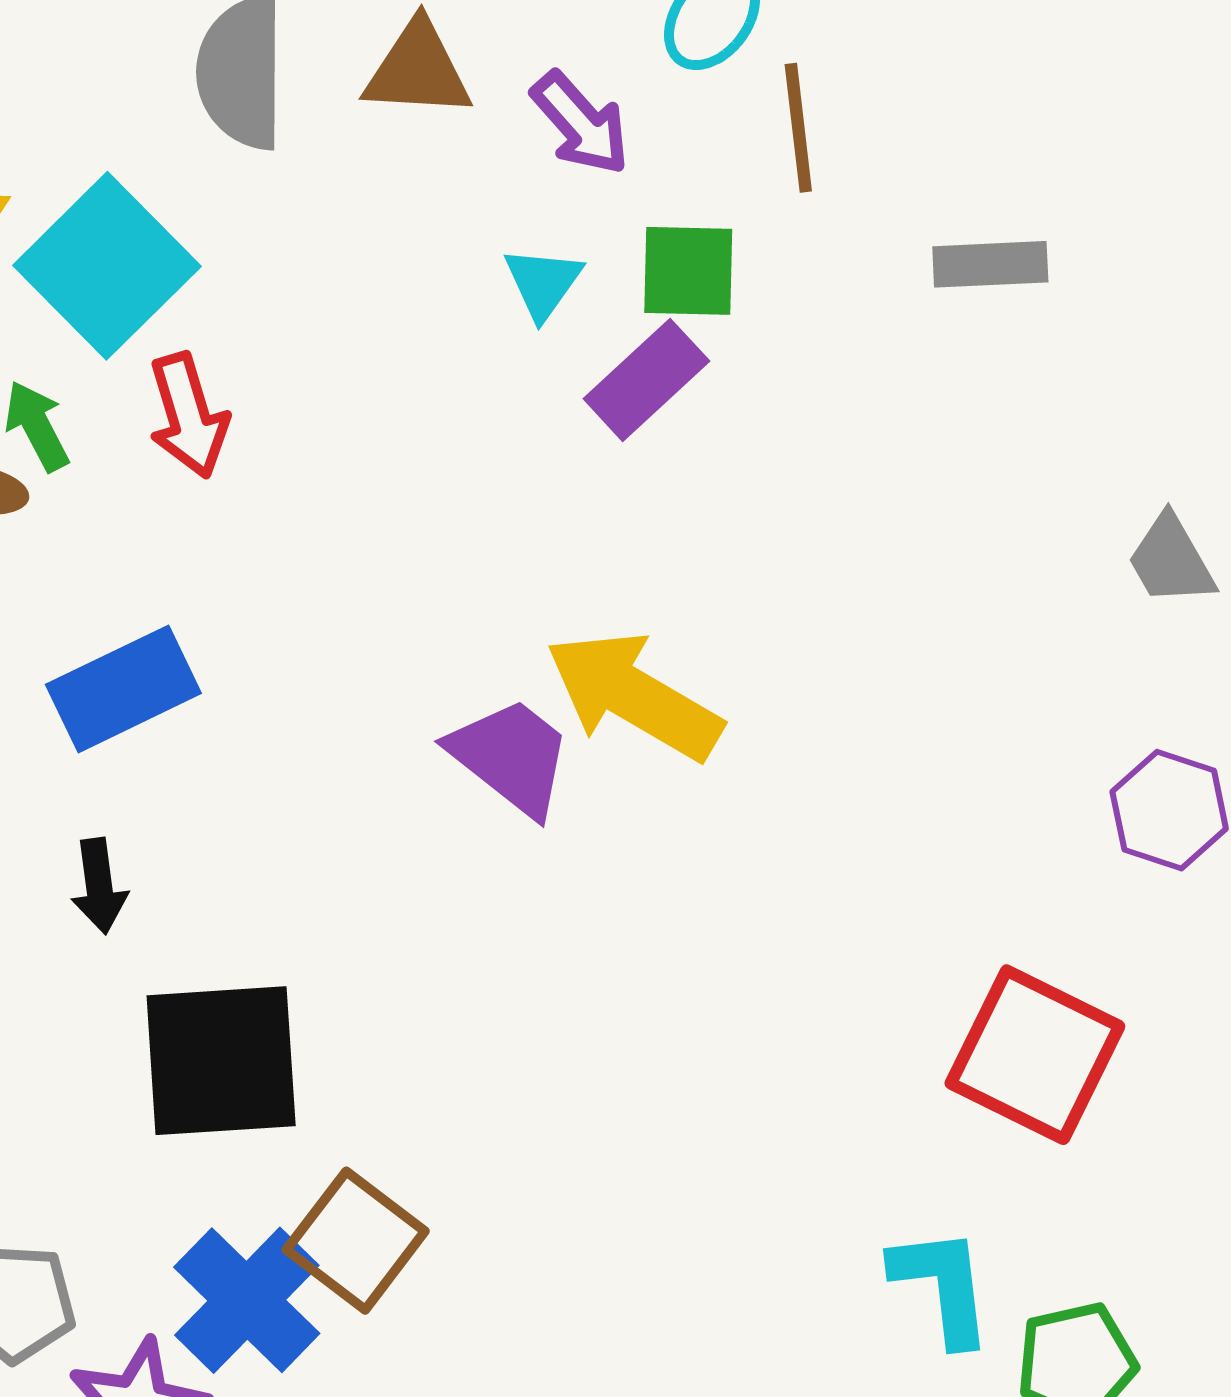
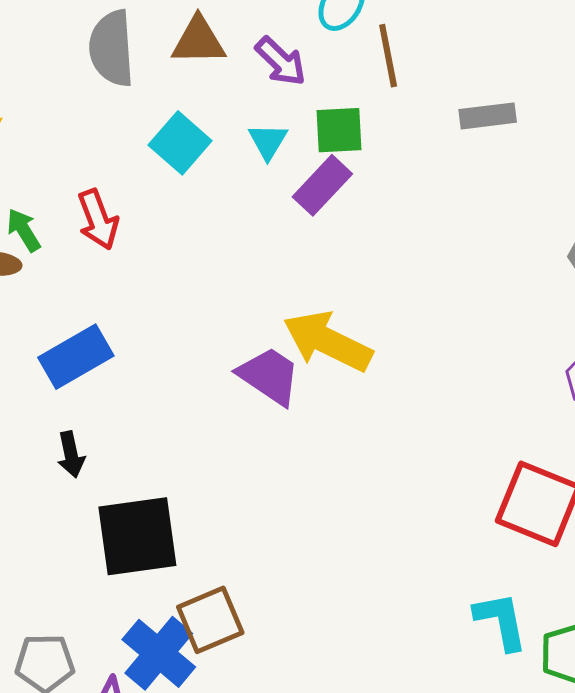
cyan square: (107, 266) -> (180, 143), moved, size x0.7
brown square: (356, 1241) -> (210, 620), turned 34

